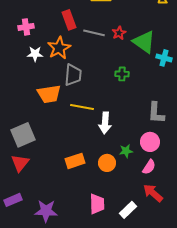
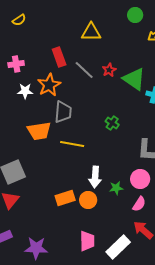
gray line: (94, 33) -> (84, 70), turned 30
green cross: (122, 74) -> (112, 123), moved, turned 32
white arrow: (105, 123) -> (95, 177), moved
orange circle: (107, 163) -> (88, 200), moved
white rectangle: (128, 210) -> (118, 247), size x1.4

